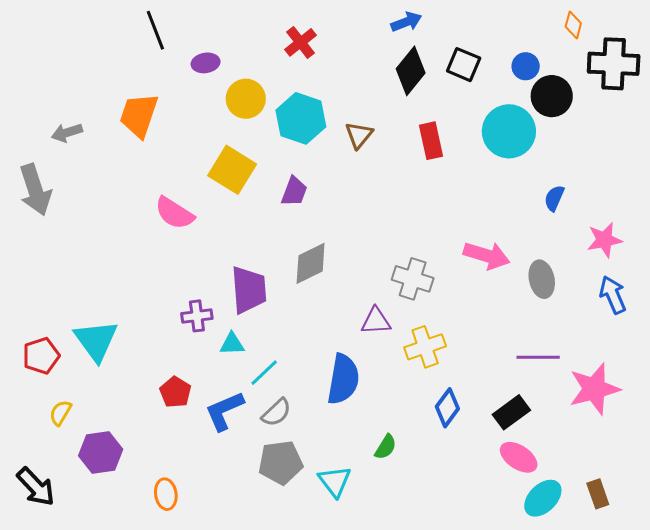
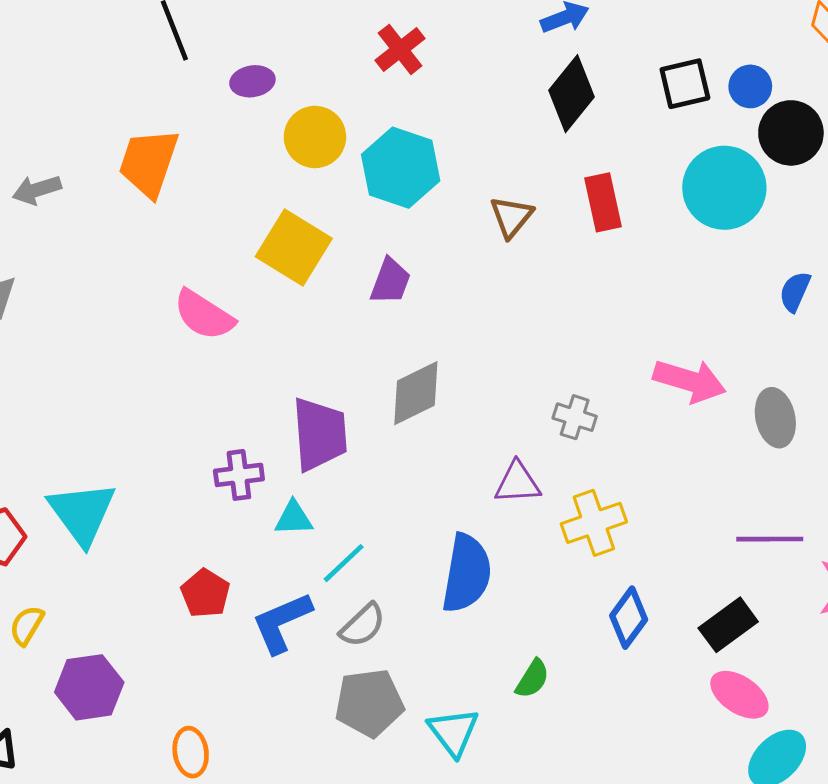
black square: (464, 65) -> (685, 84), moved, turned -36
brown triangle: (359, 135) -> (511, 217), moved
gray cross: (413, 279) -> (575, 417), size x0.7

